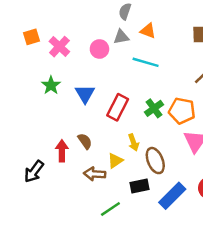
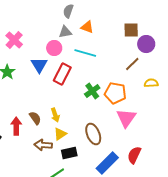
pink circle: (99, 49) -> (54, 48), moved
blue triangle: (85, 94) -> (39, 65), moved
red rectangle: (118, 107) -> (62, 74), moved
yellow arrow: (133, 142) -> (55, 115), moved
black rectangle: (139, 186) -> (69, 153), moved

